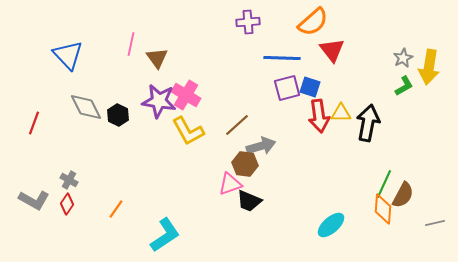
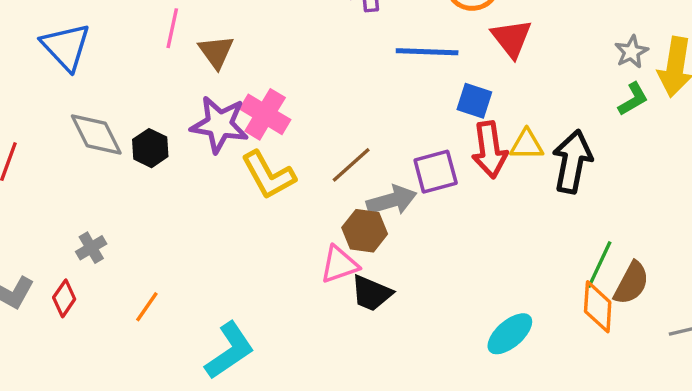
purple square: (287, 88) -> (436, 172), moved
gray cross: (69, 180) -> (91, 248), moved, turned 30

